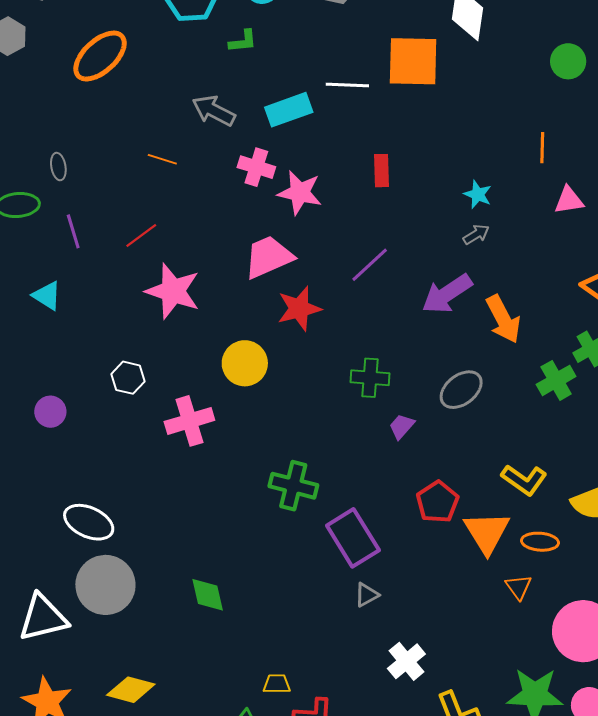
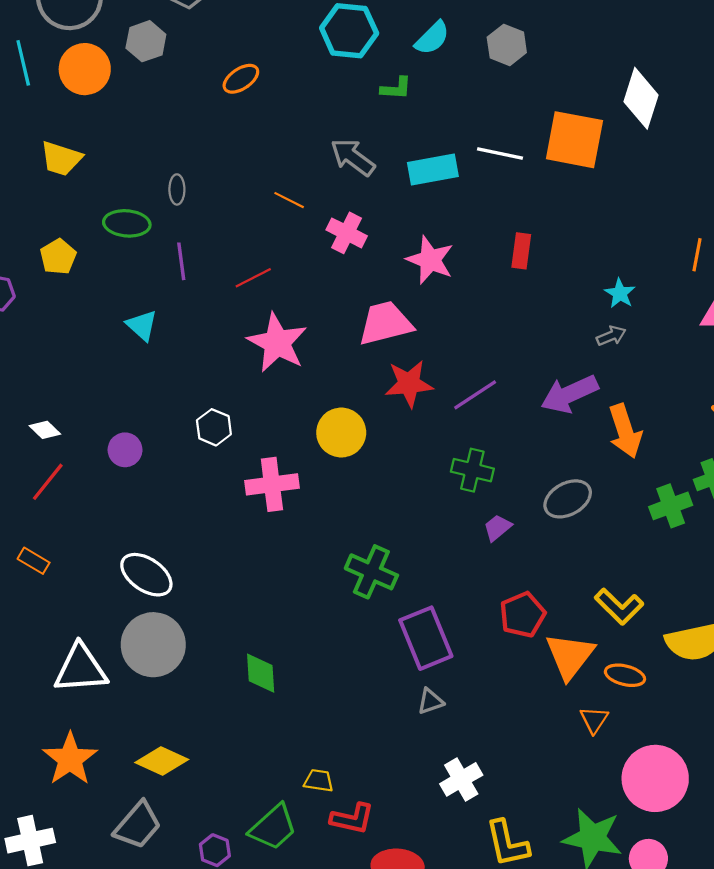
orange ellipse: (100, 56) -> (241, 79), size x0.6
pink cross: (256, 167) -> (347, 233), moved
purple line: (370, 265) -> (475, 395), moved

